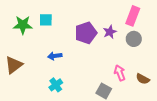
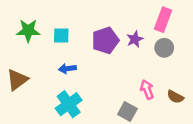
cyan square: (46, 20) -> (61, 36), moved
cyan cross: (56, 85) -> (69, 104), size x1.5

